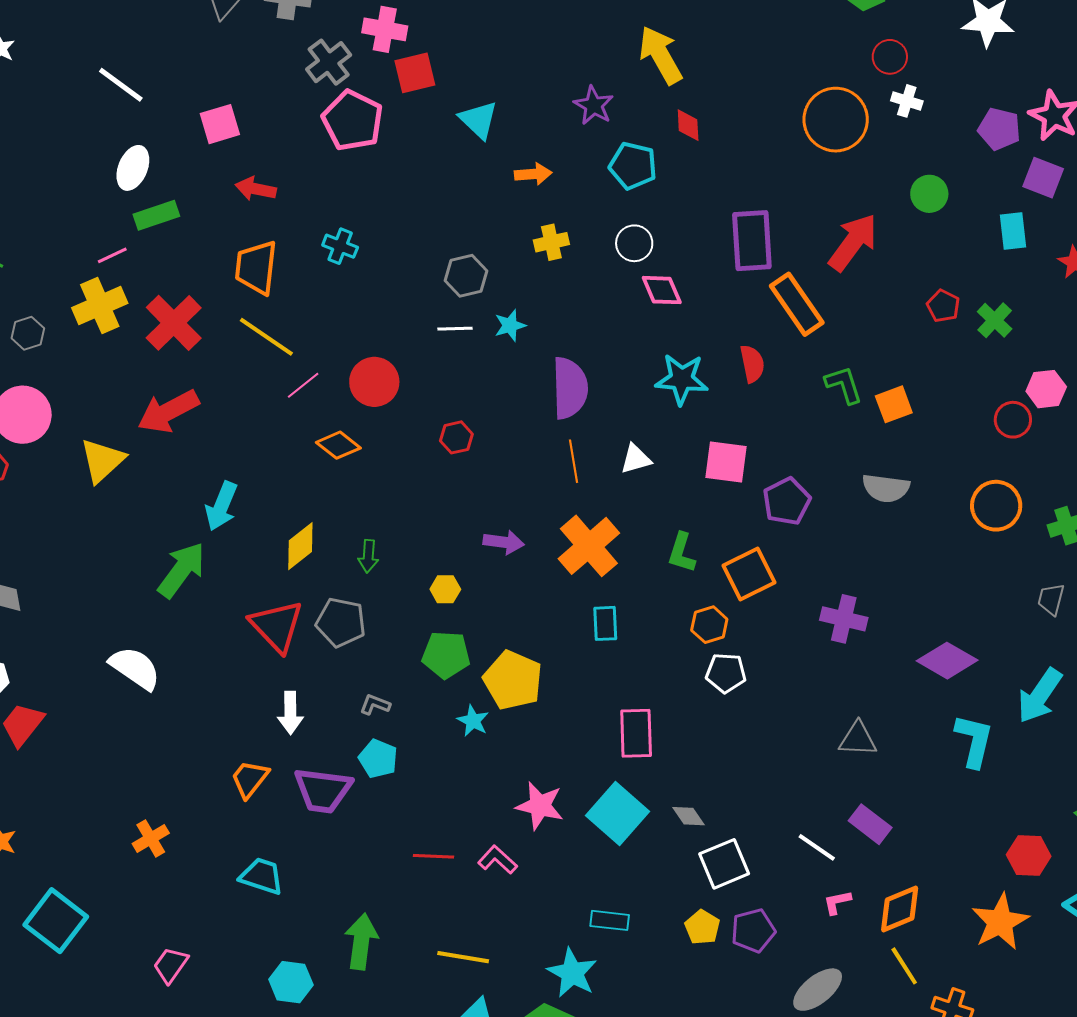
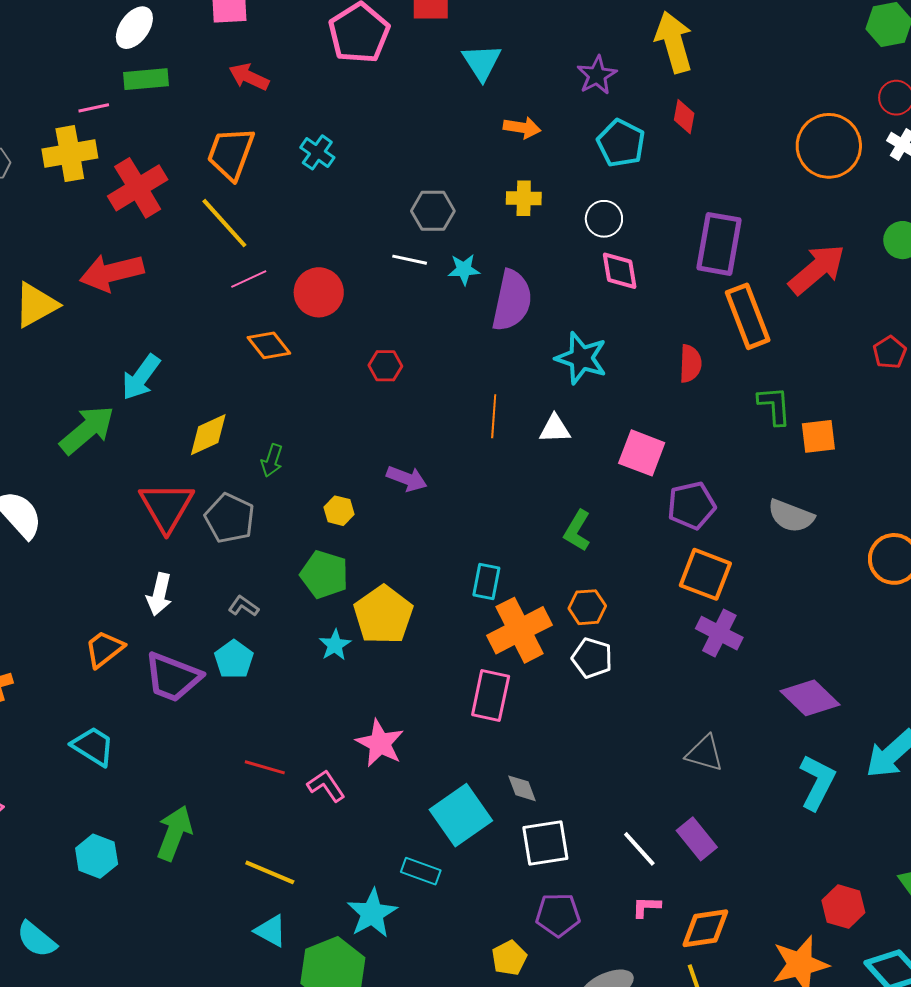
cyan star: (682, 379) -> (581, 358), moved
purple semicircle: (570, 388) -> (512, 301), moved
orange cross: (589, 546) -> (520, 630), moved
orange square: (749, 574) -> (705, 574), moved, turned 34
cyan square: (618, 813) -> (461, 815), moved
yellow pentagon: (702, 927) -> (509, 958), moved

